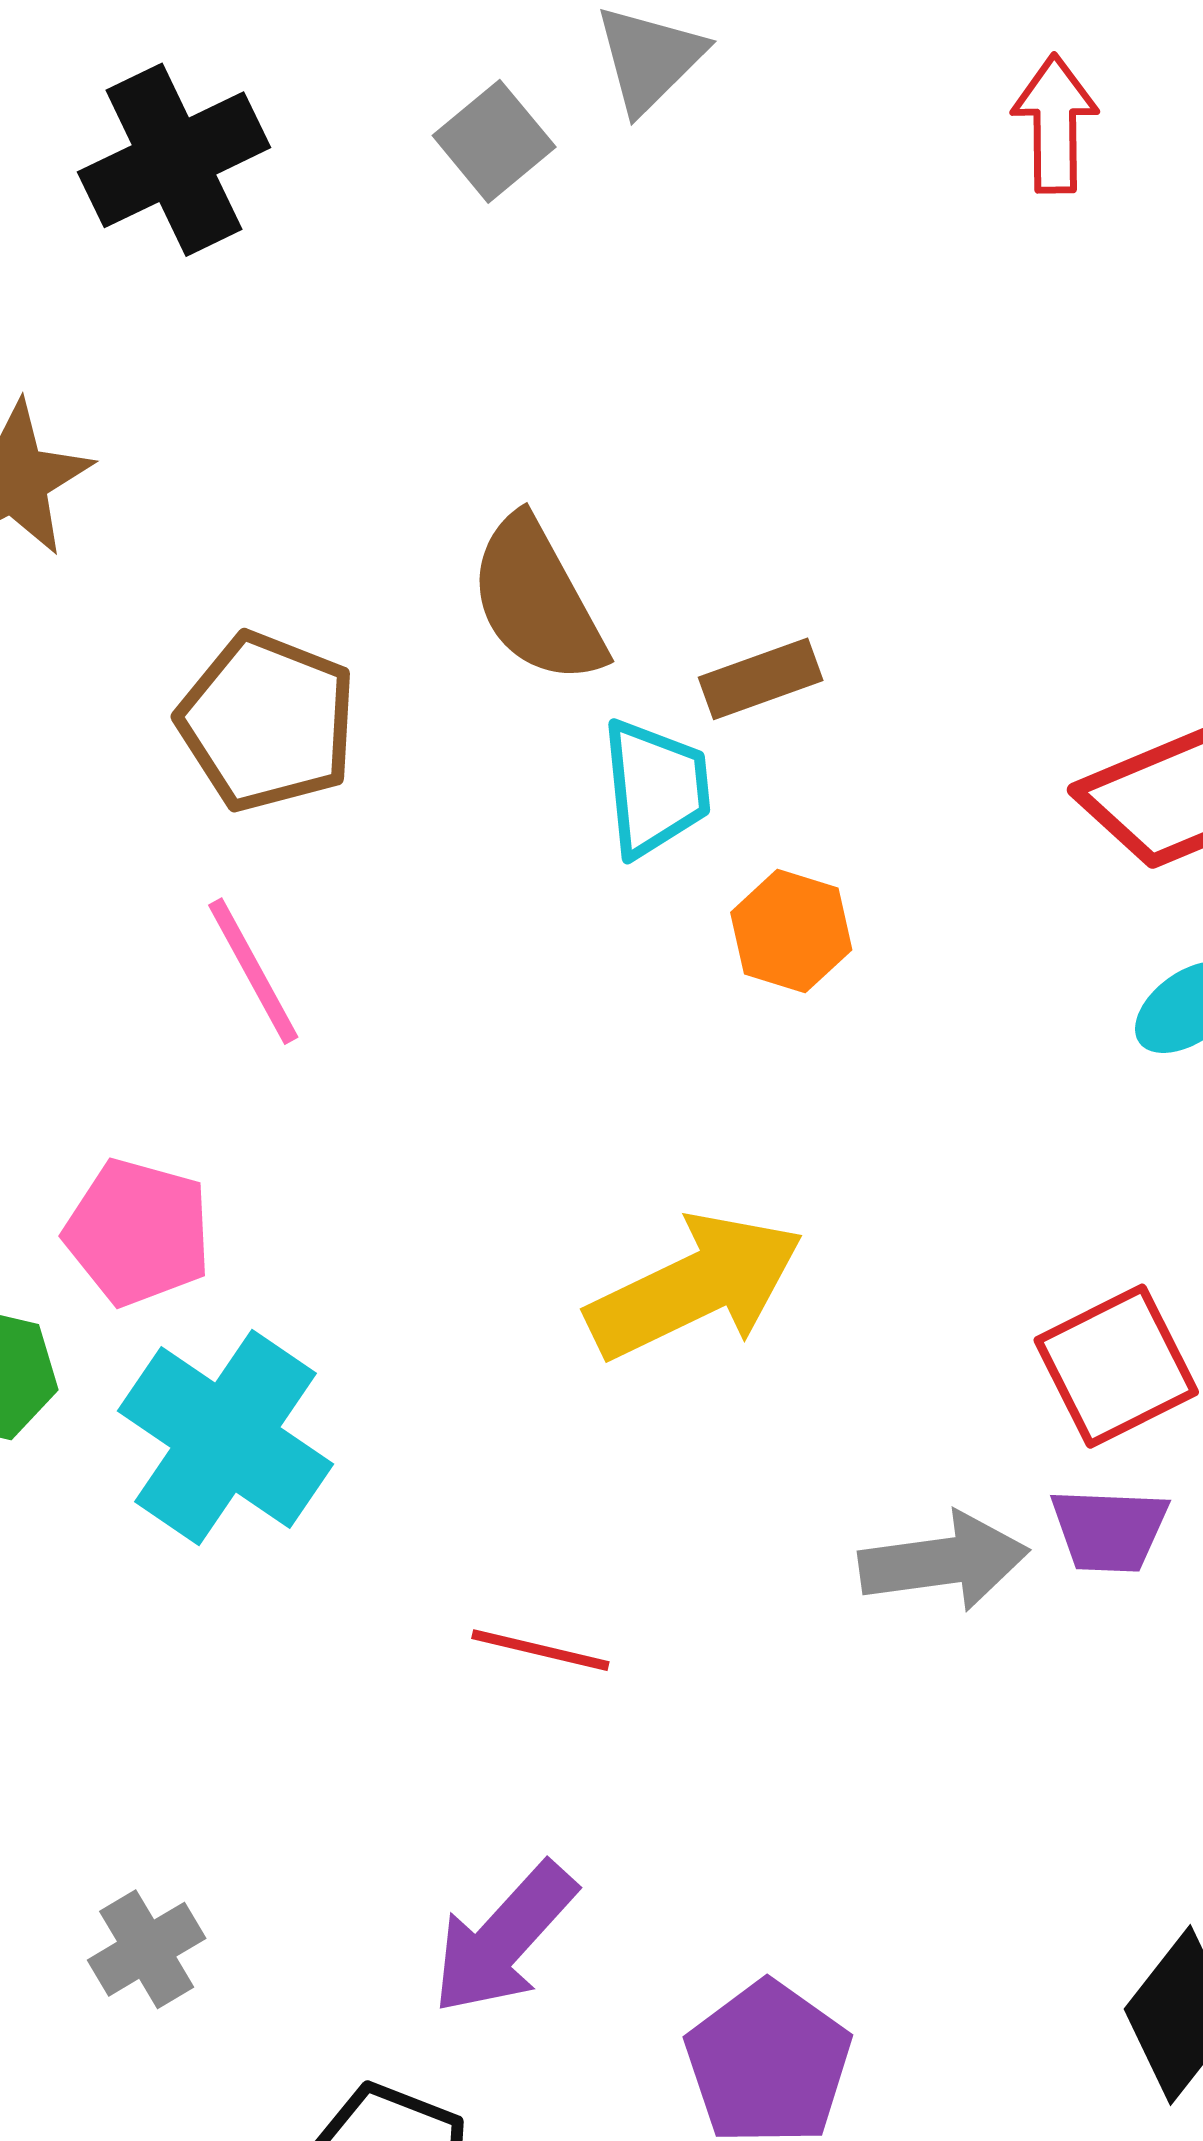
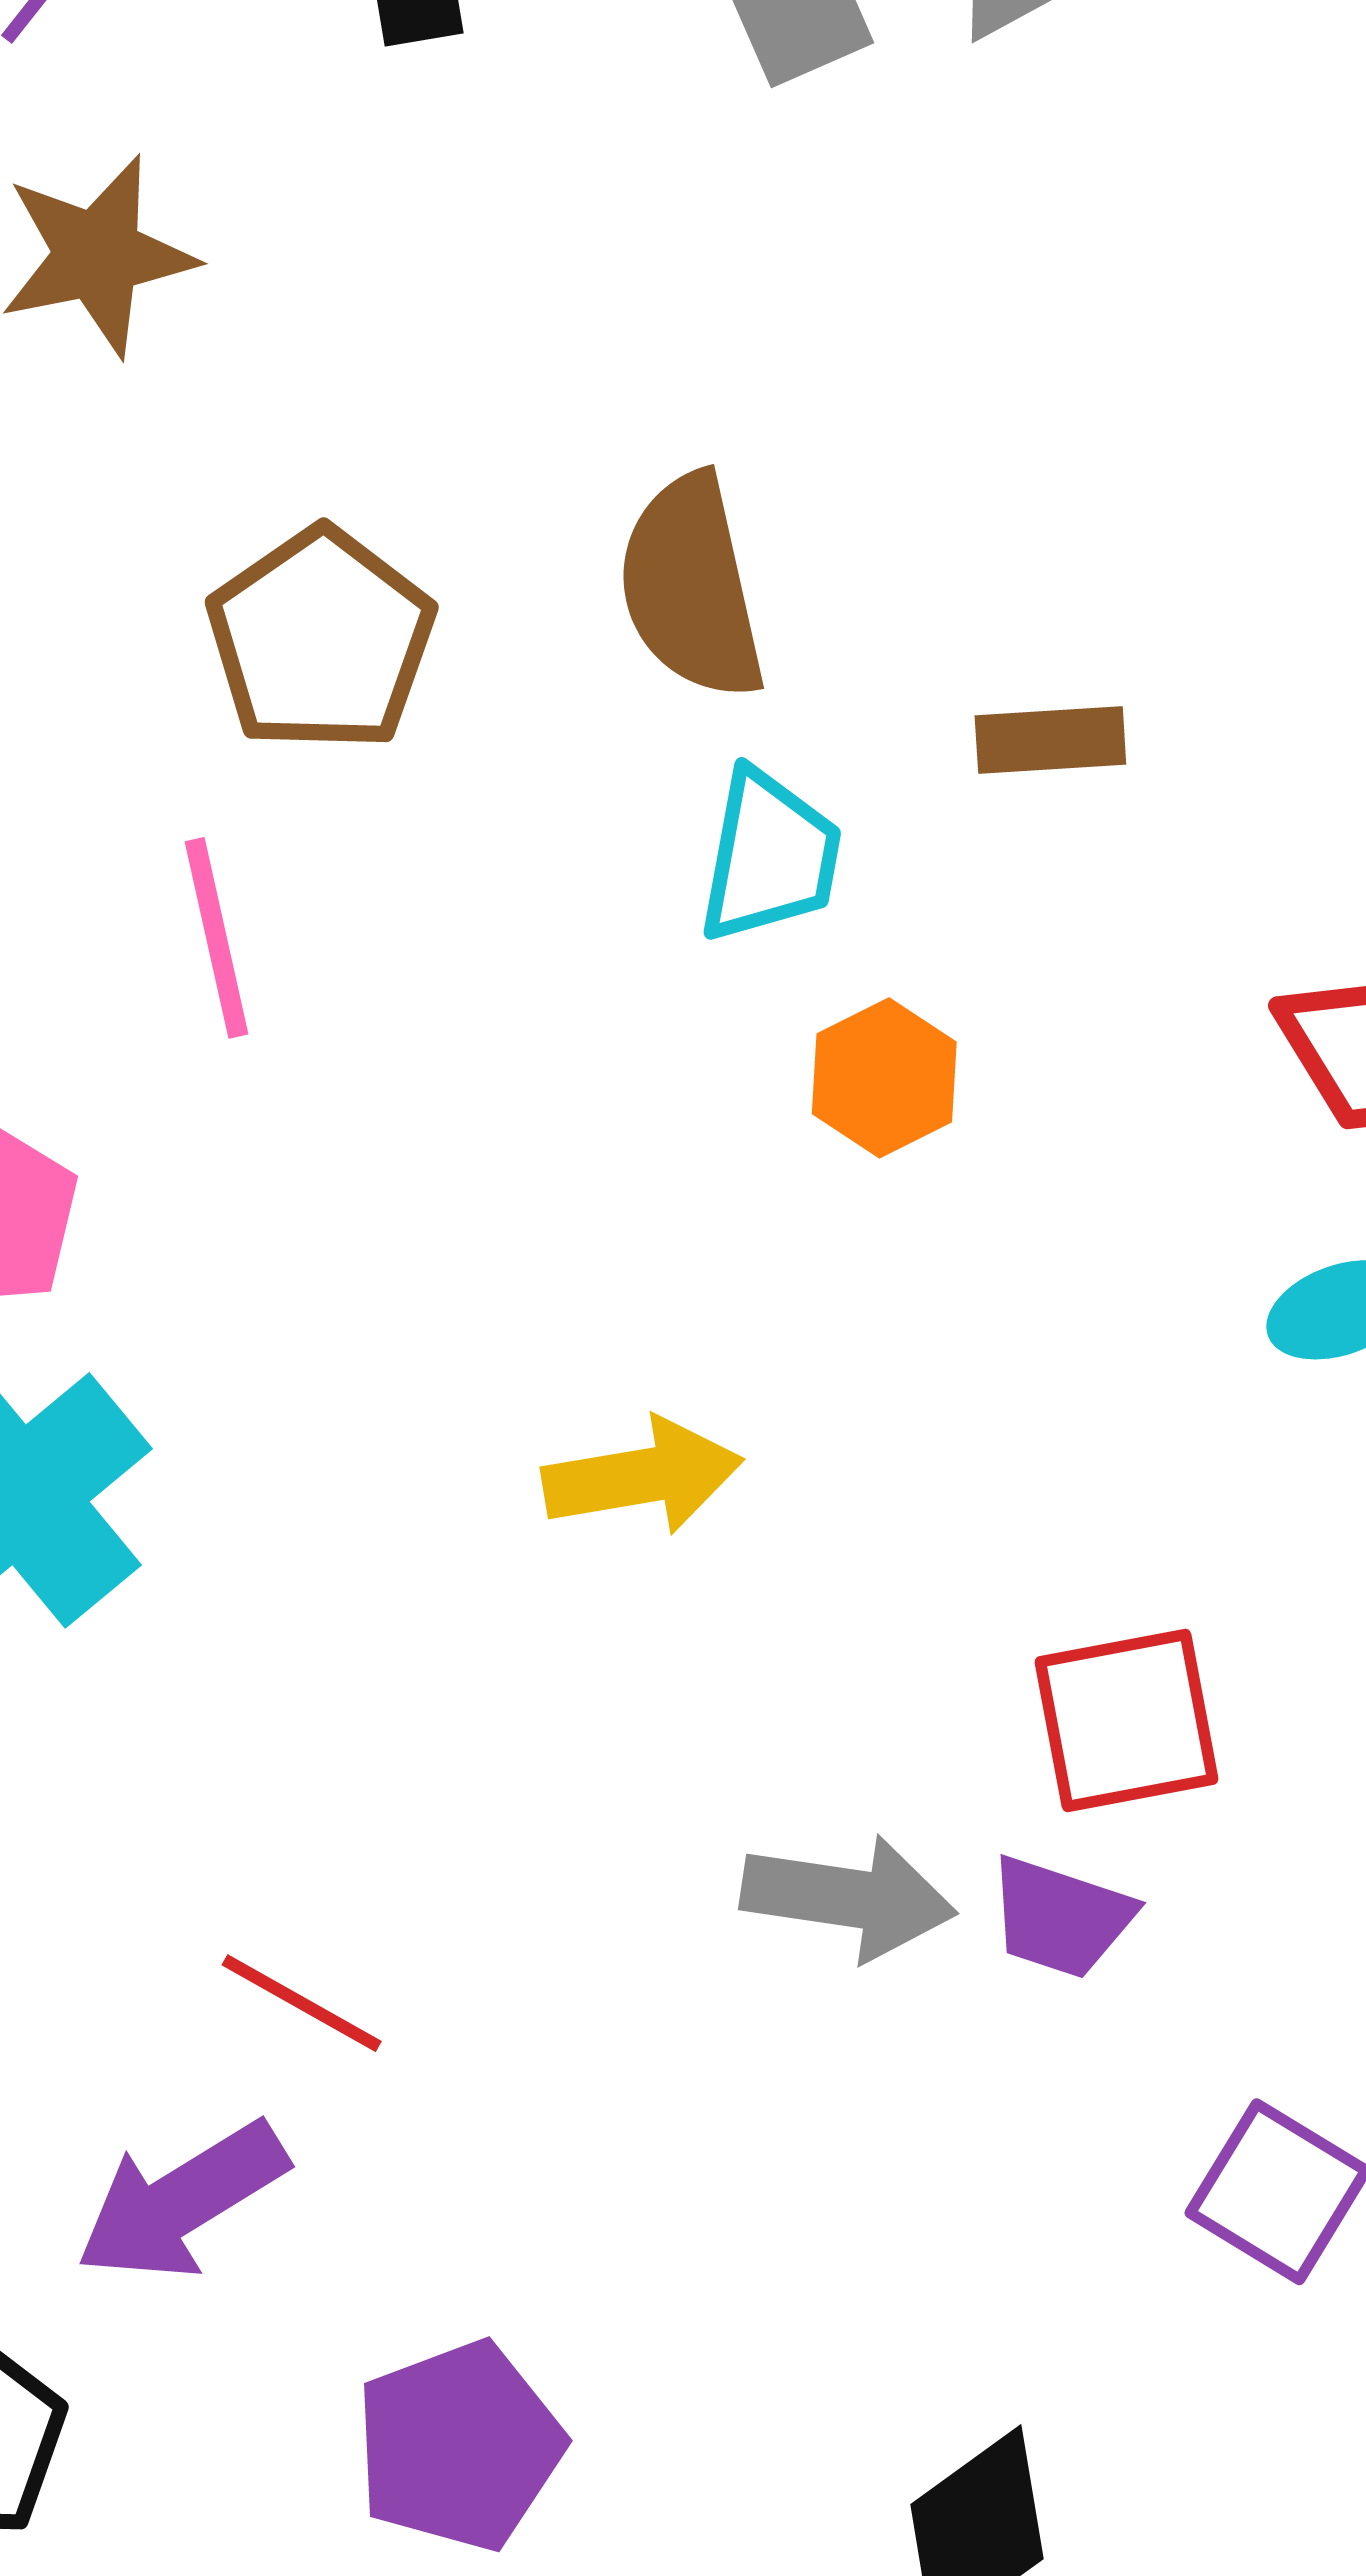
brown rectangle: (761, 679) -> (1050, 740), moved
yellow arrow: (695, 1287) -> (643, 1476), size x0.7
red line: (540, 1650) -> (302, 2003), moved

